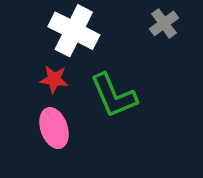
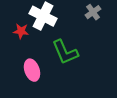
red star: (54, 79) -> (21, 31), moved

